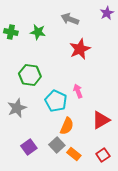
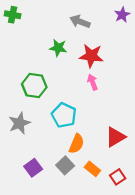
green cross: (11, 32) -> (13, 15), moved
green star: (38, 32) -> (58, 48), moved
red star: (80, 49) -> (91, 56), turned 30
pink arrow: (78, 91) -> (92, 82), moved
orange rectangle: (74, 154) -> (92, 169), moved

